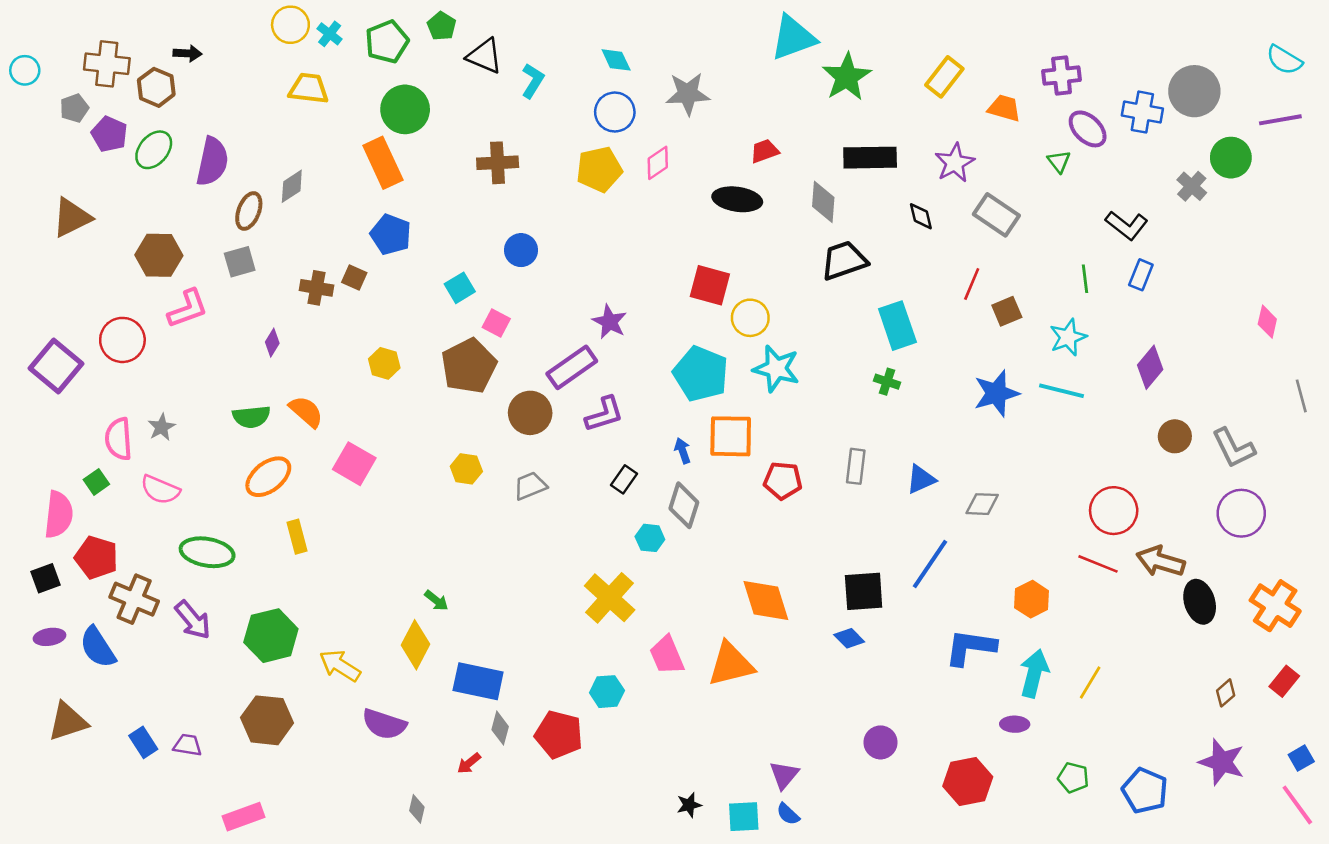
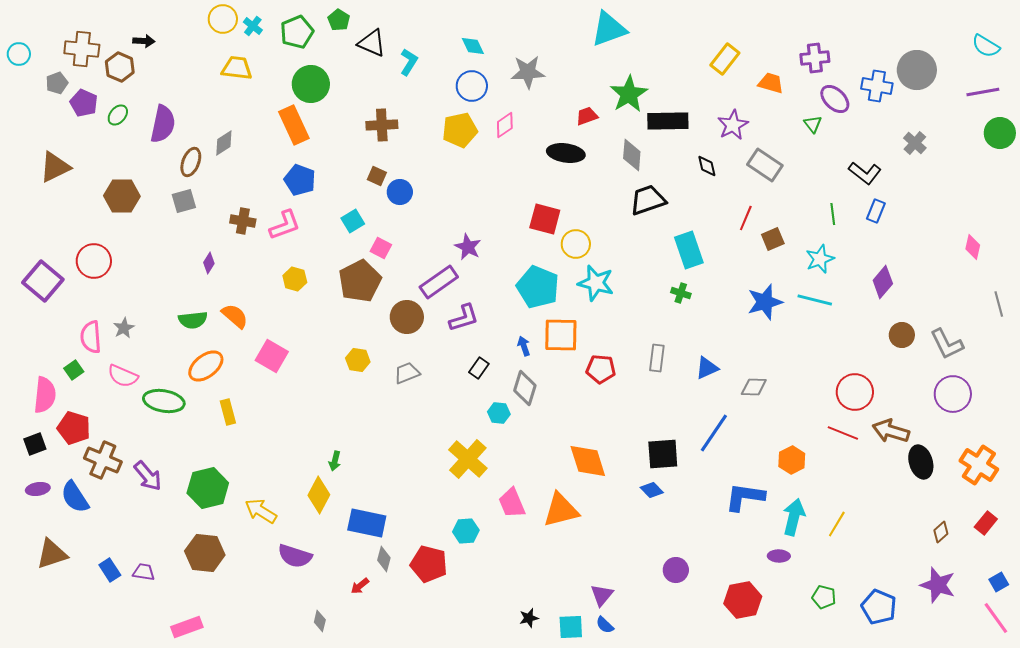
green star: (847, 77) -> (629, 94), moved
green ellipse: (154, 150) -> (118, 115), size x0.7
green circle: (1231, 158) -> (1000, 133), moved
brown square: (354, 277) -> (377, 176), moved
pink L-shape: (188, 309) -> (285, 225), moved
green ellipse: (207, 552) -> (164, 401), moved
green arrow: (436, 600) -> (335, 461), turned 66

